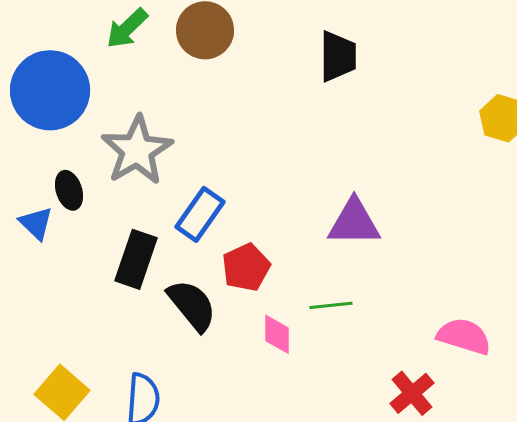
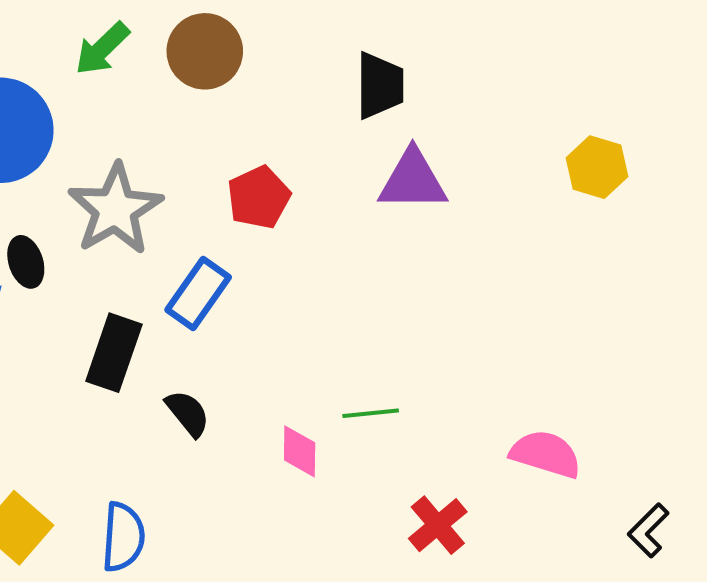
purple triangle: (354, 222) -> (413, 180), moved
red pentagon: (246, 267) -> (259, 197), moved
black semicircle: (192, 305) -> (188, 413), size x0.7
red cross: (412, 393) -> (438, 525), moved

